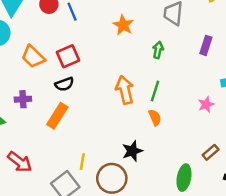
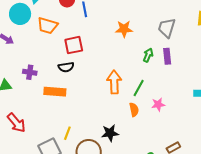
orange star: (123, 25) -> (124, 29), turned 30
purple rectangle: (206, 45) -> (167, 56), moved, turned -35
orange trapezoid: (33, 57) -> (48, 26), moved, turned -40
pink star: (206, 104) -> (158, 104), moved
orange rectangle: (57, 116) -> (55, 92), turned 50

